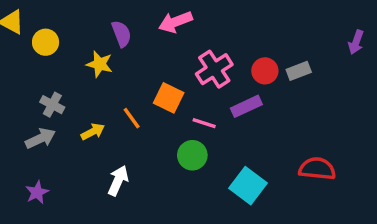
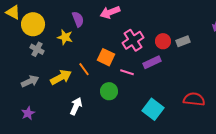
yellow circle: (46, 42) -> (33, 24), size x1.5
gray cross: (52, 105) -> (37, 49), moved
yellow arrow: (93, 132) -> (61, 77), size x1.5
green circle: (192, 155) -> (109, 91), moved

